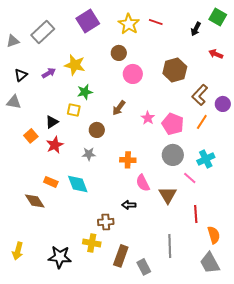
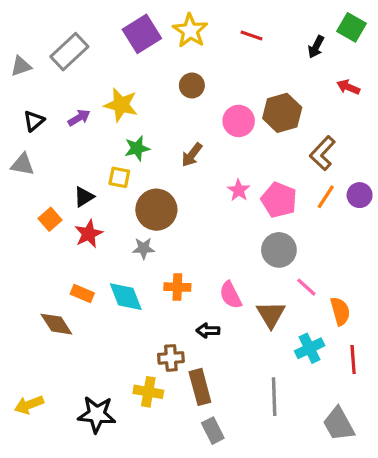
yellow star: (129, 24) -> (190, 31), moved
pink circle: (133, 74) -> (239, 121), moved
purple circle: (223, 104) -> (360, 195), moved
brown arrow: (119, 108) -> (192, 155), moved
brown circle: (97, 130) -> (156, 210), size x1.6
cyan cross: (206, 159) -> (310, 348), moved
orange cross: (128, 160) -> (177, 287), moved
red line: (196, 214) -> (353, 360), moved
orange semicircle: (214, 235) -> (340, 311), moved
yellow arrow: (18, 251) -> (29, 405), turned 54
brown rectangle: (121, 256) -> (200, 387), moved, turned -35
gray rectangle: (144, 267) -> (213, 431), moved

